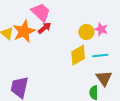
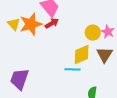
cyan line: (100, 56) -> (72, 69), moved
brown triangle: (104, 78) -> (105, 55), moved

